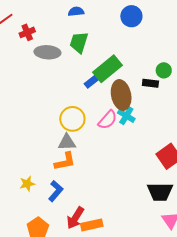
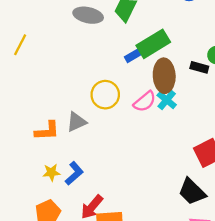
gray triangle: (67, 142) -> (76, 122), moved, turned -30
orange L-shape: (65, 161) -> (47, 131), moved
yellow star: (27, 184) -> (51, 172), moved
black trapezoid: (160, 192) -> (192, 192), turned 36

